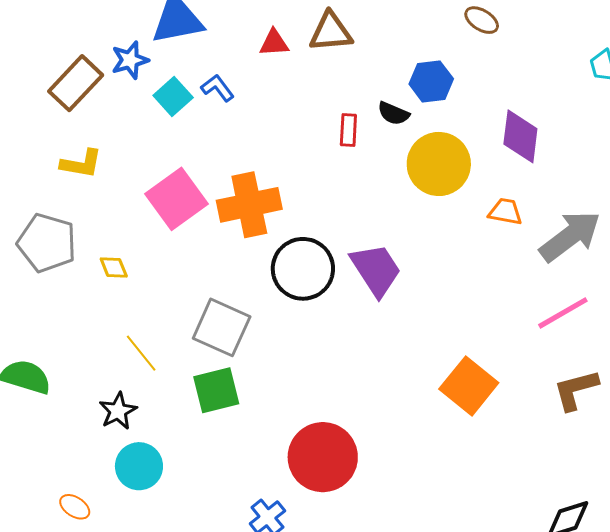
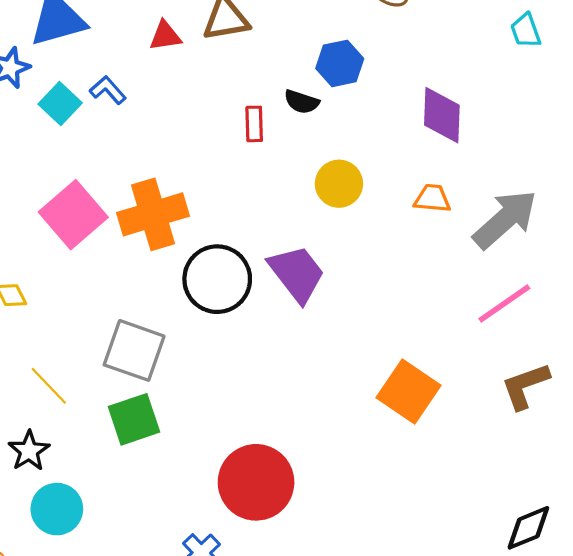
yellow circle: (439, 164) -> (339, 184), moved, size x0.7

